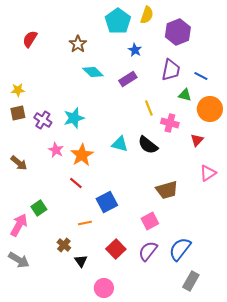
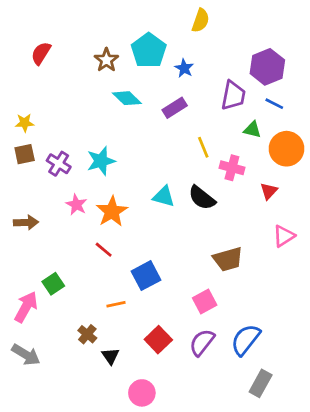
cyan pentagon: (118, 21) -> (149, 50), moved
purple hexagon: (178, 32) -> (267, 67), moved
brown arrow: (19, 163) -> (26, 222), turned -42

